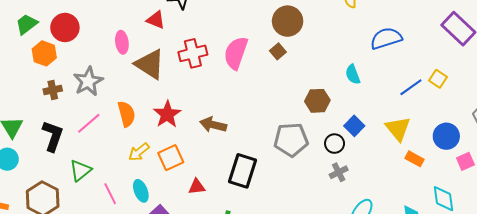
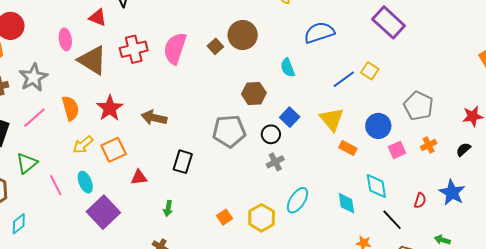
brown circle: (288, 21) -> (243, 35), moved
black rectangle: (242, 171) -> (183, 162), size x0.7

